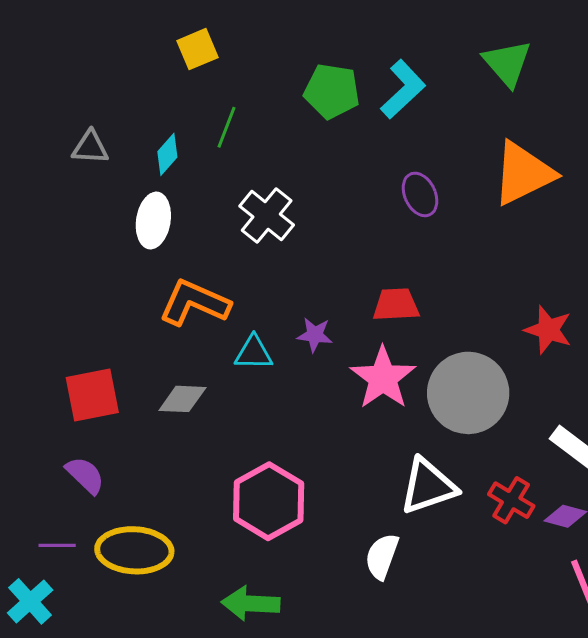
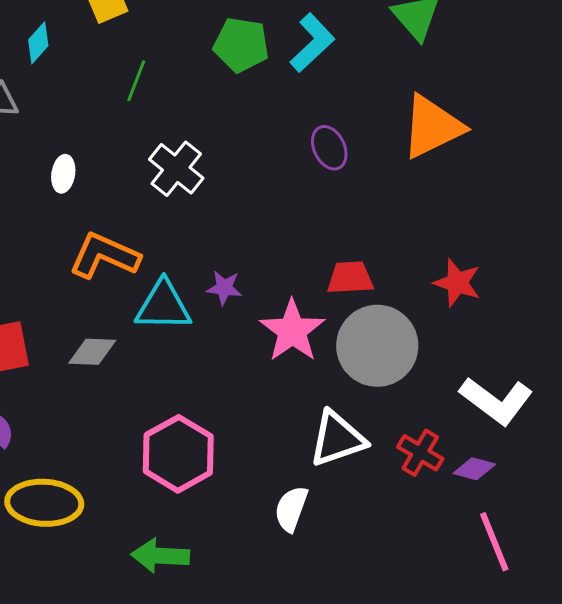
cyan diamond: (167, 154) -> (38, 43), moved
white ellipse: (153, 221) -> (63, 174), size x0.7
red trapezoid: (396, 305) -> (350, 278), moved
cyan triangle: (254, 353) -> (163, 306), size x1.5

